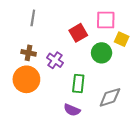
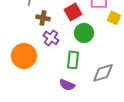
brown cross: (29, 53) -> (43, 18), moved
green circle: (102, 53) -> (84, 33), moved

